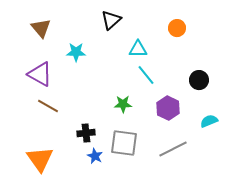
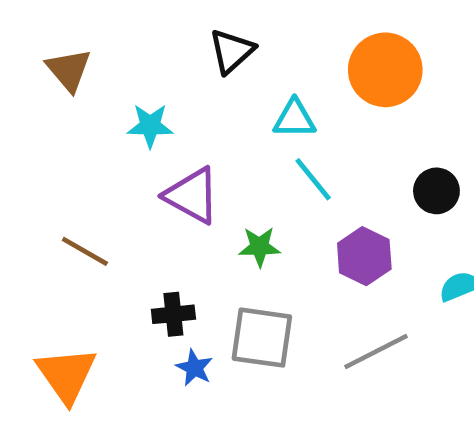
orange circle: (177, 28) -> (385, 70), size x1.8
purple triangle: (40, 74) -> (192, 196), moved

